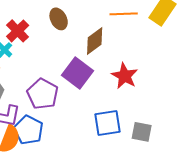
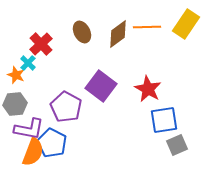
brown diamond: (95, 41) -> (118, 34), moved
blue square: (108, 123) -> (164, 120), moved
gray square: (142, 132) -> (177, 145), moved, turned -35

